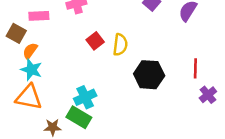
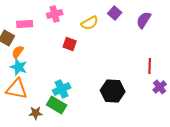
red square: (95, 41) -> (70, 44), turned -32
yellow semicircle: (120, 45) -> (90, 23), moved, turned 54
black hexagon: (149, 75) -> (113, 91), moved

